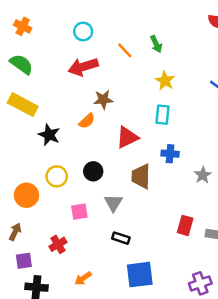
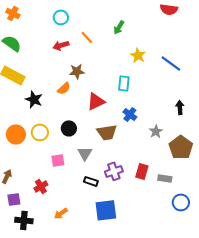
green arrow: (156, 44) -> (119, 27), turned 56
orange line: (125, 50) -> (87, 37), moved
red arrow: (83, 67) -> (61, 45), size x0.7
yellow star: (165, 81) -> (138, 55), moved
blue cross: (170, 154) -> (130, 114), turned 32
brown trapezoid: (141, 176) -> (107, 132), turned -100
orange circle: (26, 195) -> (16, 134), moved
purple cross: (200, 283) -> (114, 171), moved

